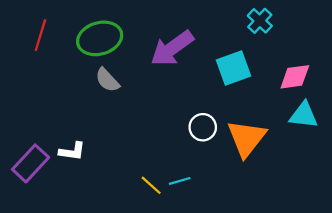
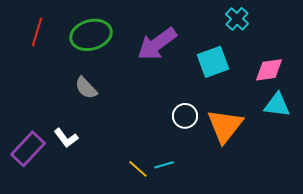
gray semicircle: (107, 80) -> (86, 88), moved
white L-shape: (72, 151) -> (66, 138), turned 45

